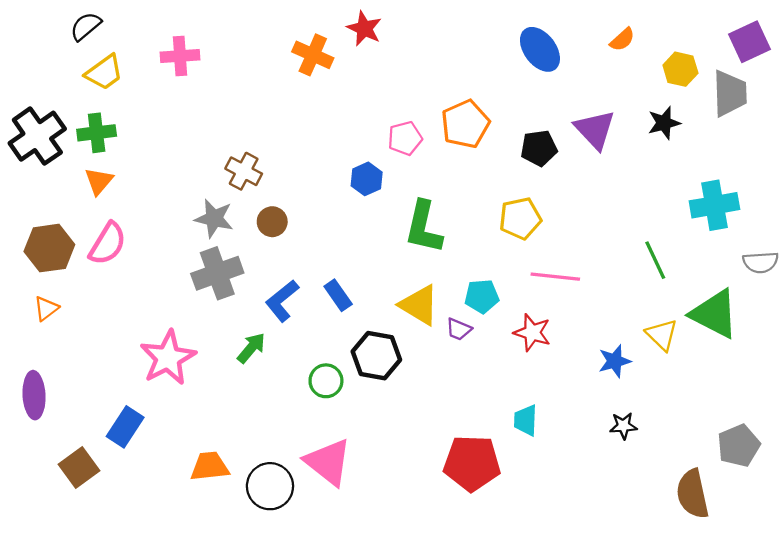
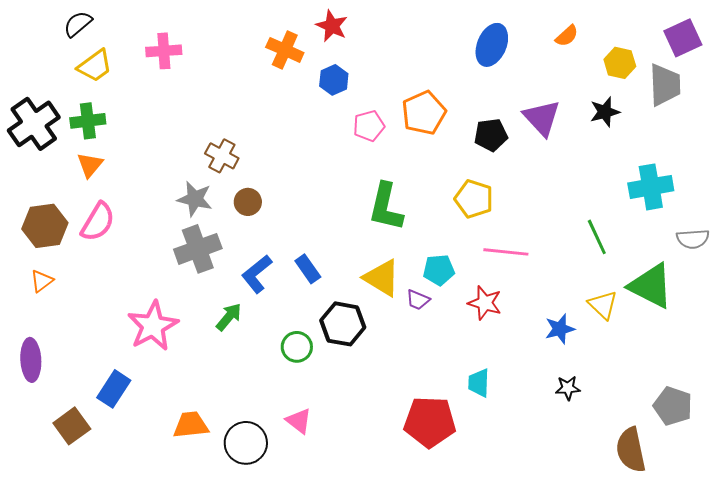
blue ellipse: (540, 49) -> (492, 45), turned 60
blue hexagon: (367, 179) -> (334, 80), moved
yellow pentagon: (520, 218) -> (474, 199), turned 30
gray pentagon: (739, 446) -> (673, 406), turned -30
pink triangle: (328, 462) -> (299, 421), size x0.6

